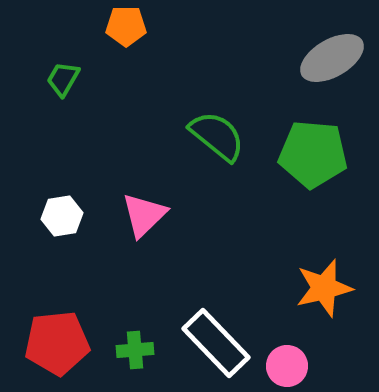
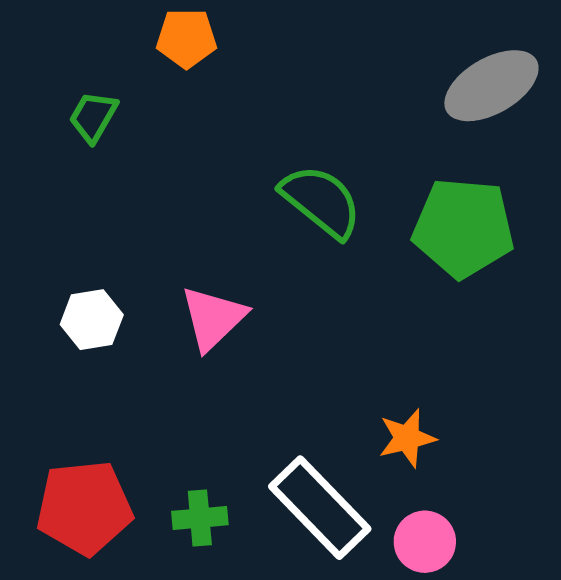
orange star: (324, 288) -> (407, 438), moved, size x0.7

